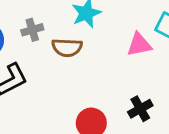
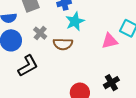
gray cross: (32, 30) -> (40, 33), turned -32

